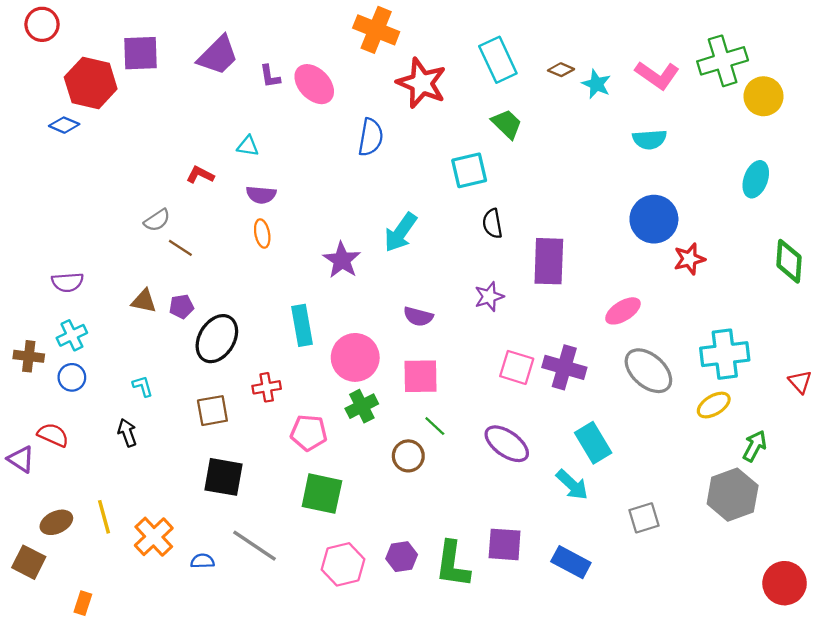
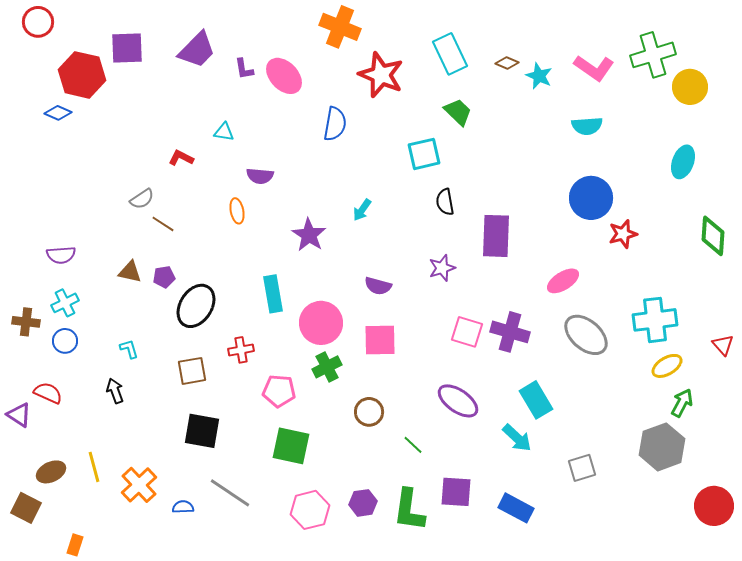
purple semicircle: (261, 195) -> (260, 176), moved
cyan arrow: (401, 232) -> (362, 210), size x0.6
yellow ellipse: (714, 405) -> (667, 366), moved
green line: (435, 426) -> (413, 445), moved
red circle: (785, 583) -> (714, 506), moved

